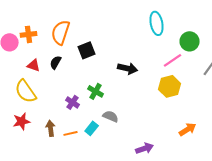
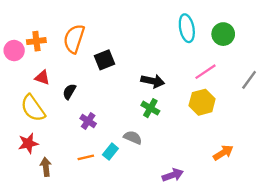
green circle: (190, 41) -> (223, 34), moved
black semicircle: (56, 62) -> (69, 92), moved
green cross: (96, 91) -> (150, 108), moved
brown arrow: (51, 128) -> (46, 167), moved

